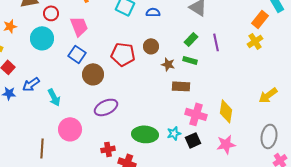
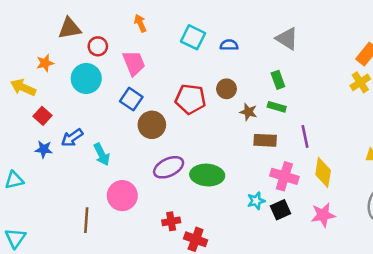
green rectangle: (191, 39) -> (278, 80), turned -64
purple line: (216, 42) -> (305, 136), moved
green ellipse: (145, 134) -> (207, 175), moved

